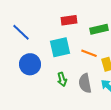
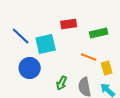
cyan square: (60, 47) -> (46, 44), moved
green arrow: (62, 79) -> (62, 83), turned 40

